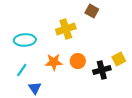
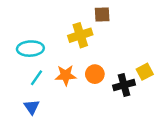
brown square: (92, 11) -> (102, 15), moved, turned -32
cyan line: (22, 70) -> (36, 78), moved
blue triangle: (35, 88) -> (32, 107), moved

